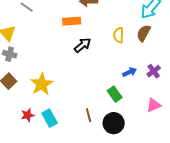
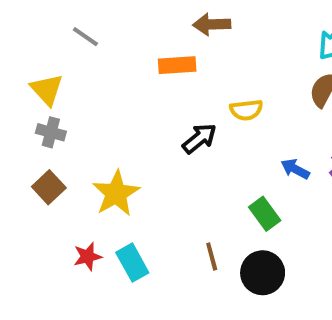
yellow semicircle: (119, 35) -> (246, 110), moved, turned -98
black arrow: (83, 45) -> (199, 138), moved
blue arrow: (130, 72) -> (295, 169), turned -128

